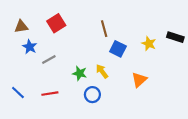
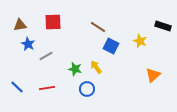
red square: (56, 23) -> (53, 22), turned 30
brown line: (104, 29) -> (98, 27), turned -42
black rectangle: (175, 37) -> (163, 26), moved
orange triangle: (139, 80) -> (153, 75), moved

